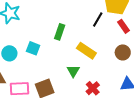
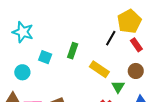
cyan square: (33, 48) -> (45, 57), moved
green triangle: (73, 71) -> (118, 87), moved

